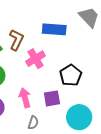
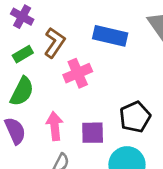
black pentagon: (71, 75) -> (135, 117), moved

